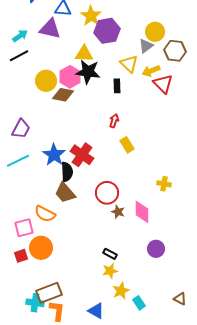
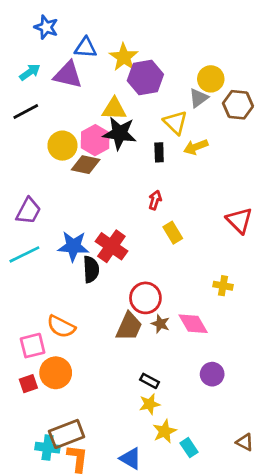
cyan arrow: (20, 36) -> (30, 72), moved
yellow arrow: (151, 71) -> (196, 147), moved
red triangle: (163, 84) -> (239, 220), moved
blue star: (54, 155) -> (73, 246), turned -30
brown trapezoid: (65, 193) -> (129, 327), moved, turned -115
pink diamond: (142, 212) -> (193, 324), turned -30

